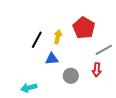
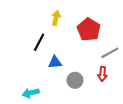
yellow arrow: (58, 37) -> (56, 18), moved

